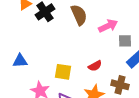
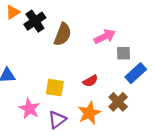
brown semicircle: (79, 15) -> (63, 34), moved, turned 45
brown cross: (120, 85) -> (118, 102), turned 30

